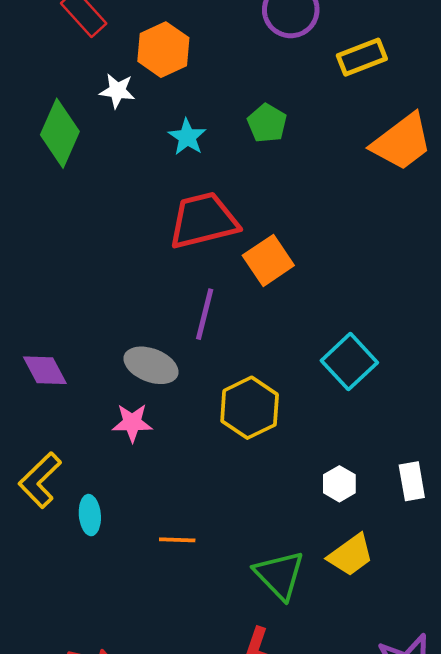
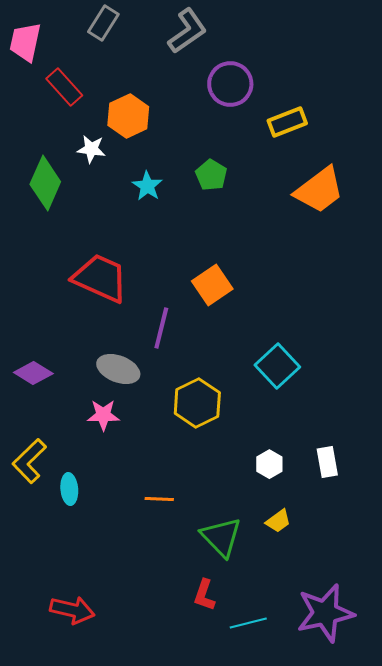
red trapezoid: (203, 221) -> (100, 278), moved, turned 38
purple diamond: (45, 370) -> (33, 373), turned -30
orange line: (177, 540) -> (159, 499), moved
yellow trapezoid: (351, 555) -> (278, 521), size x0.7

